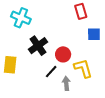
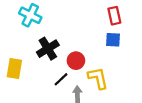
red rectangle: (81, 11) -> (114, 16), moved

